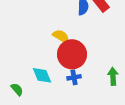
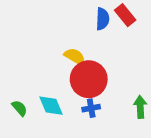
green semicircle: (17, 89) -> (20, 108), moved

